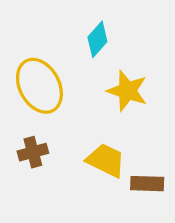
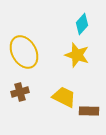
cyan diamond: (97, 39) -> (82, 24), moved

